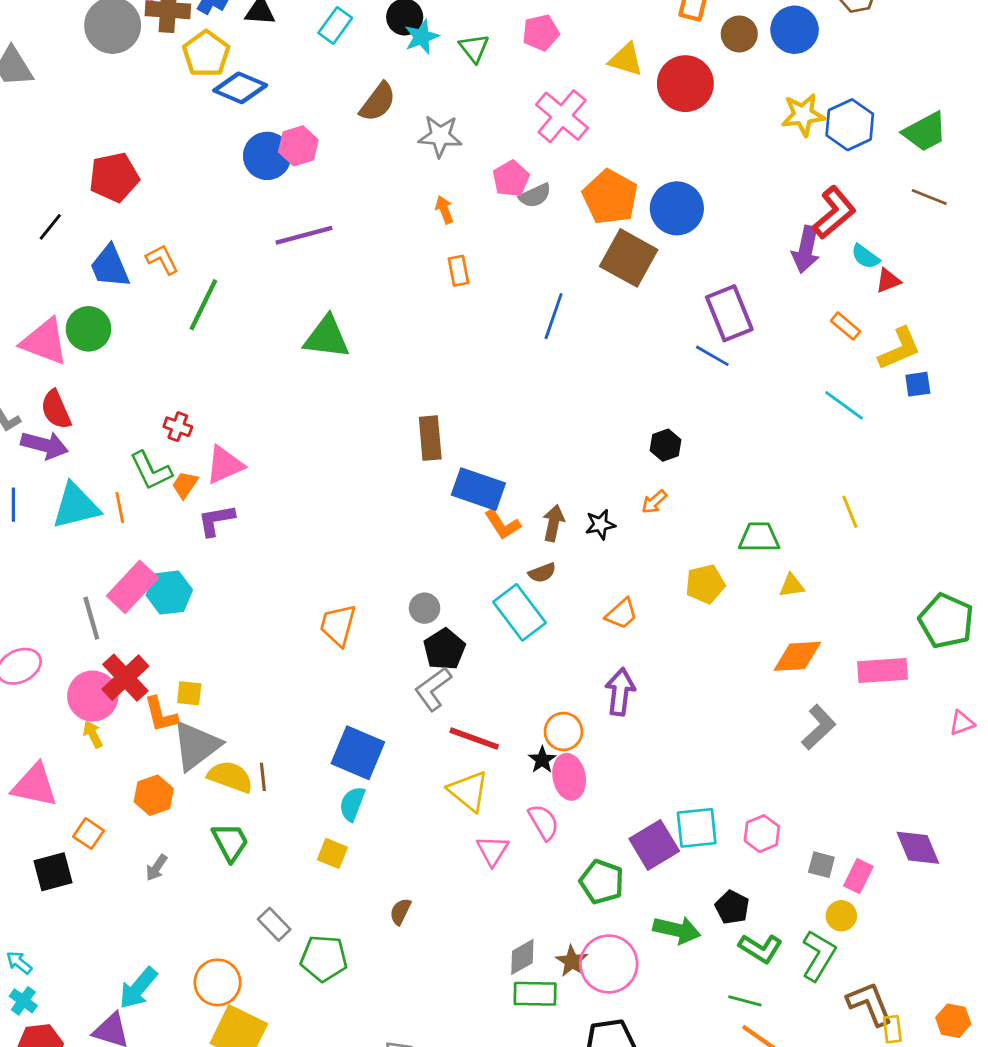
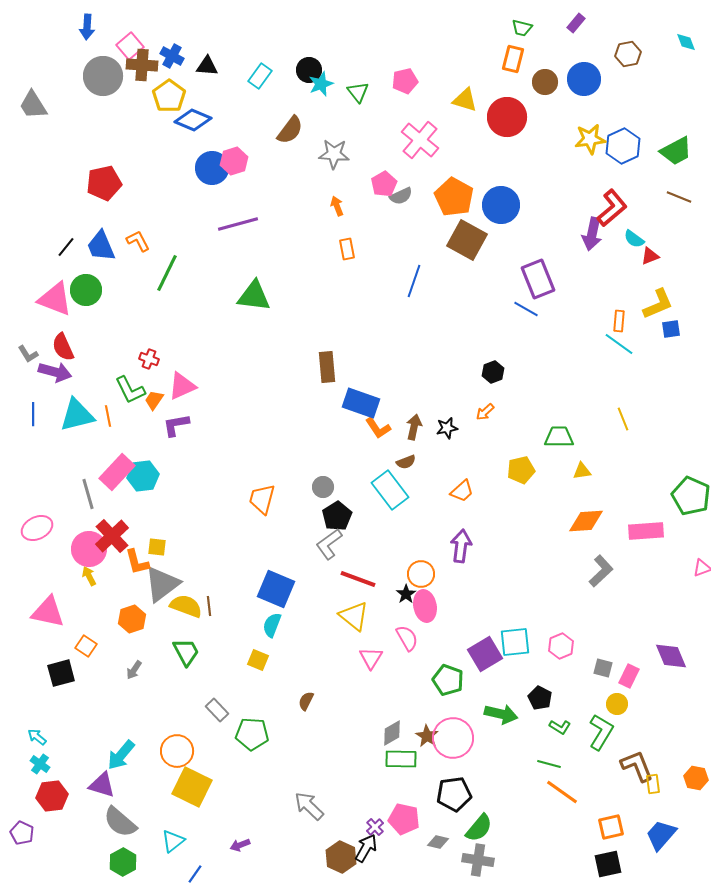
black line: (50, 227) -> (66, 247), moved
orange rectangle: (846, 326) -> (619, 321), moved, turned 55
green L-shape: (760, 948) -> (560, 727), size x0.7

